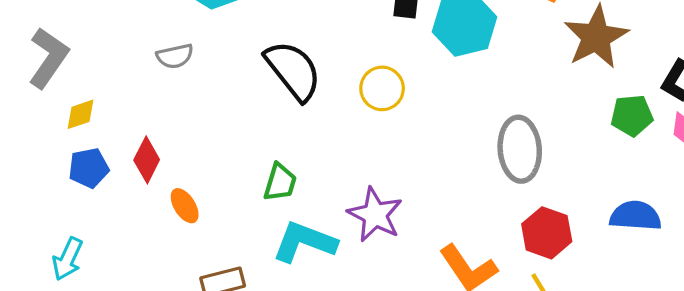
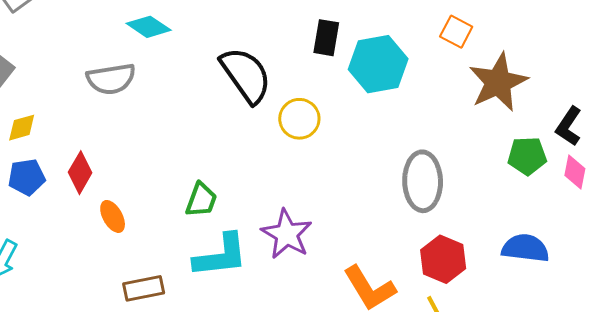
gray semicircle: (175, 56) -> (111, 79), size x1.4
black semicircle: (293, 71) -> (246, 75), moved
cyan L-shape: (304, 242) -> (221, 256), turned 150

